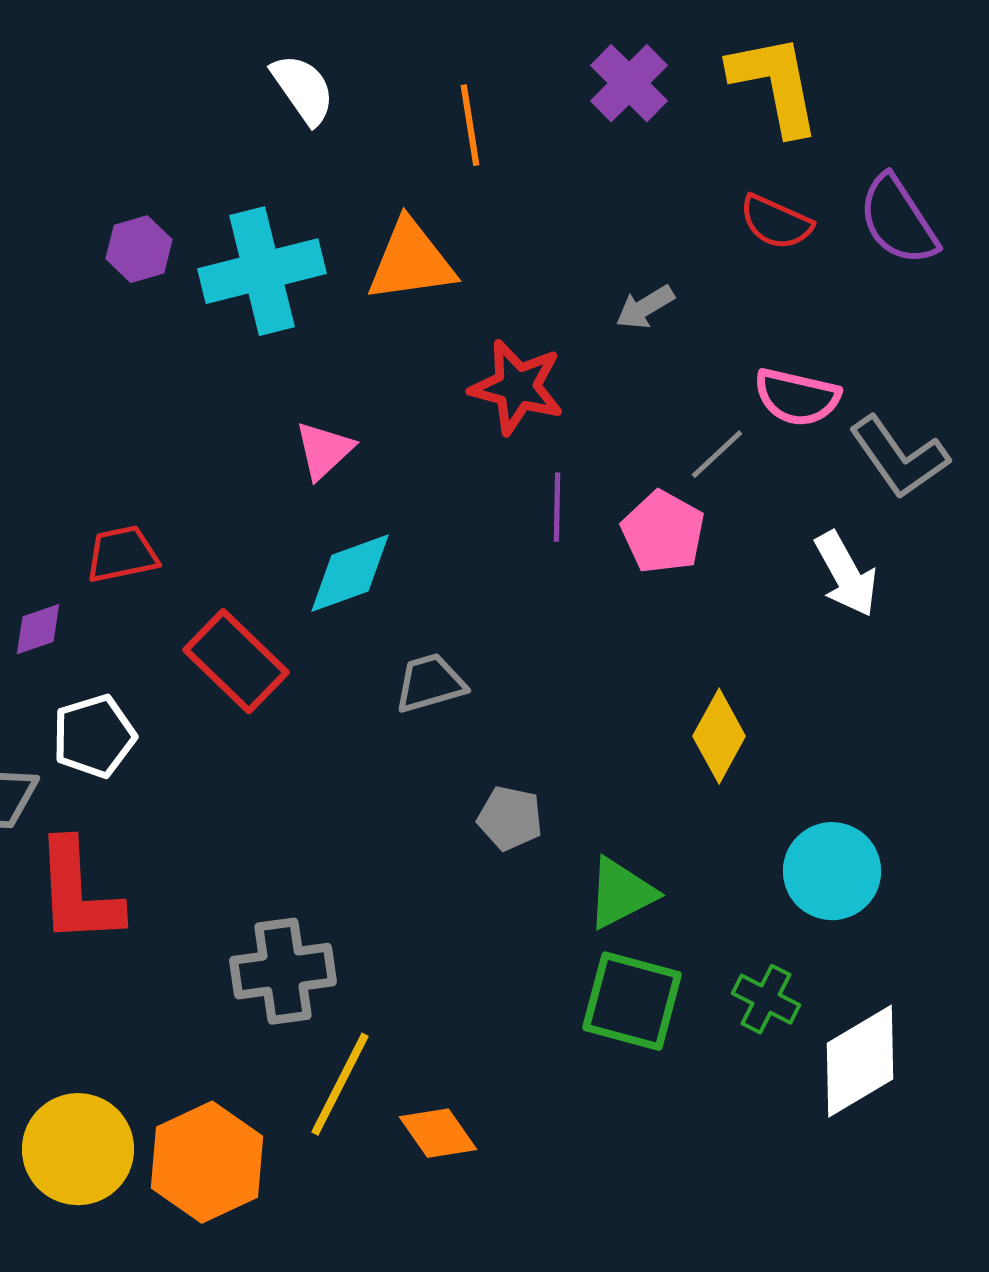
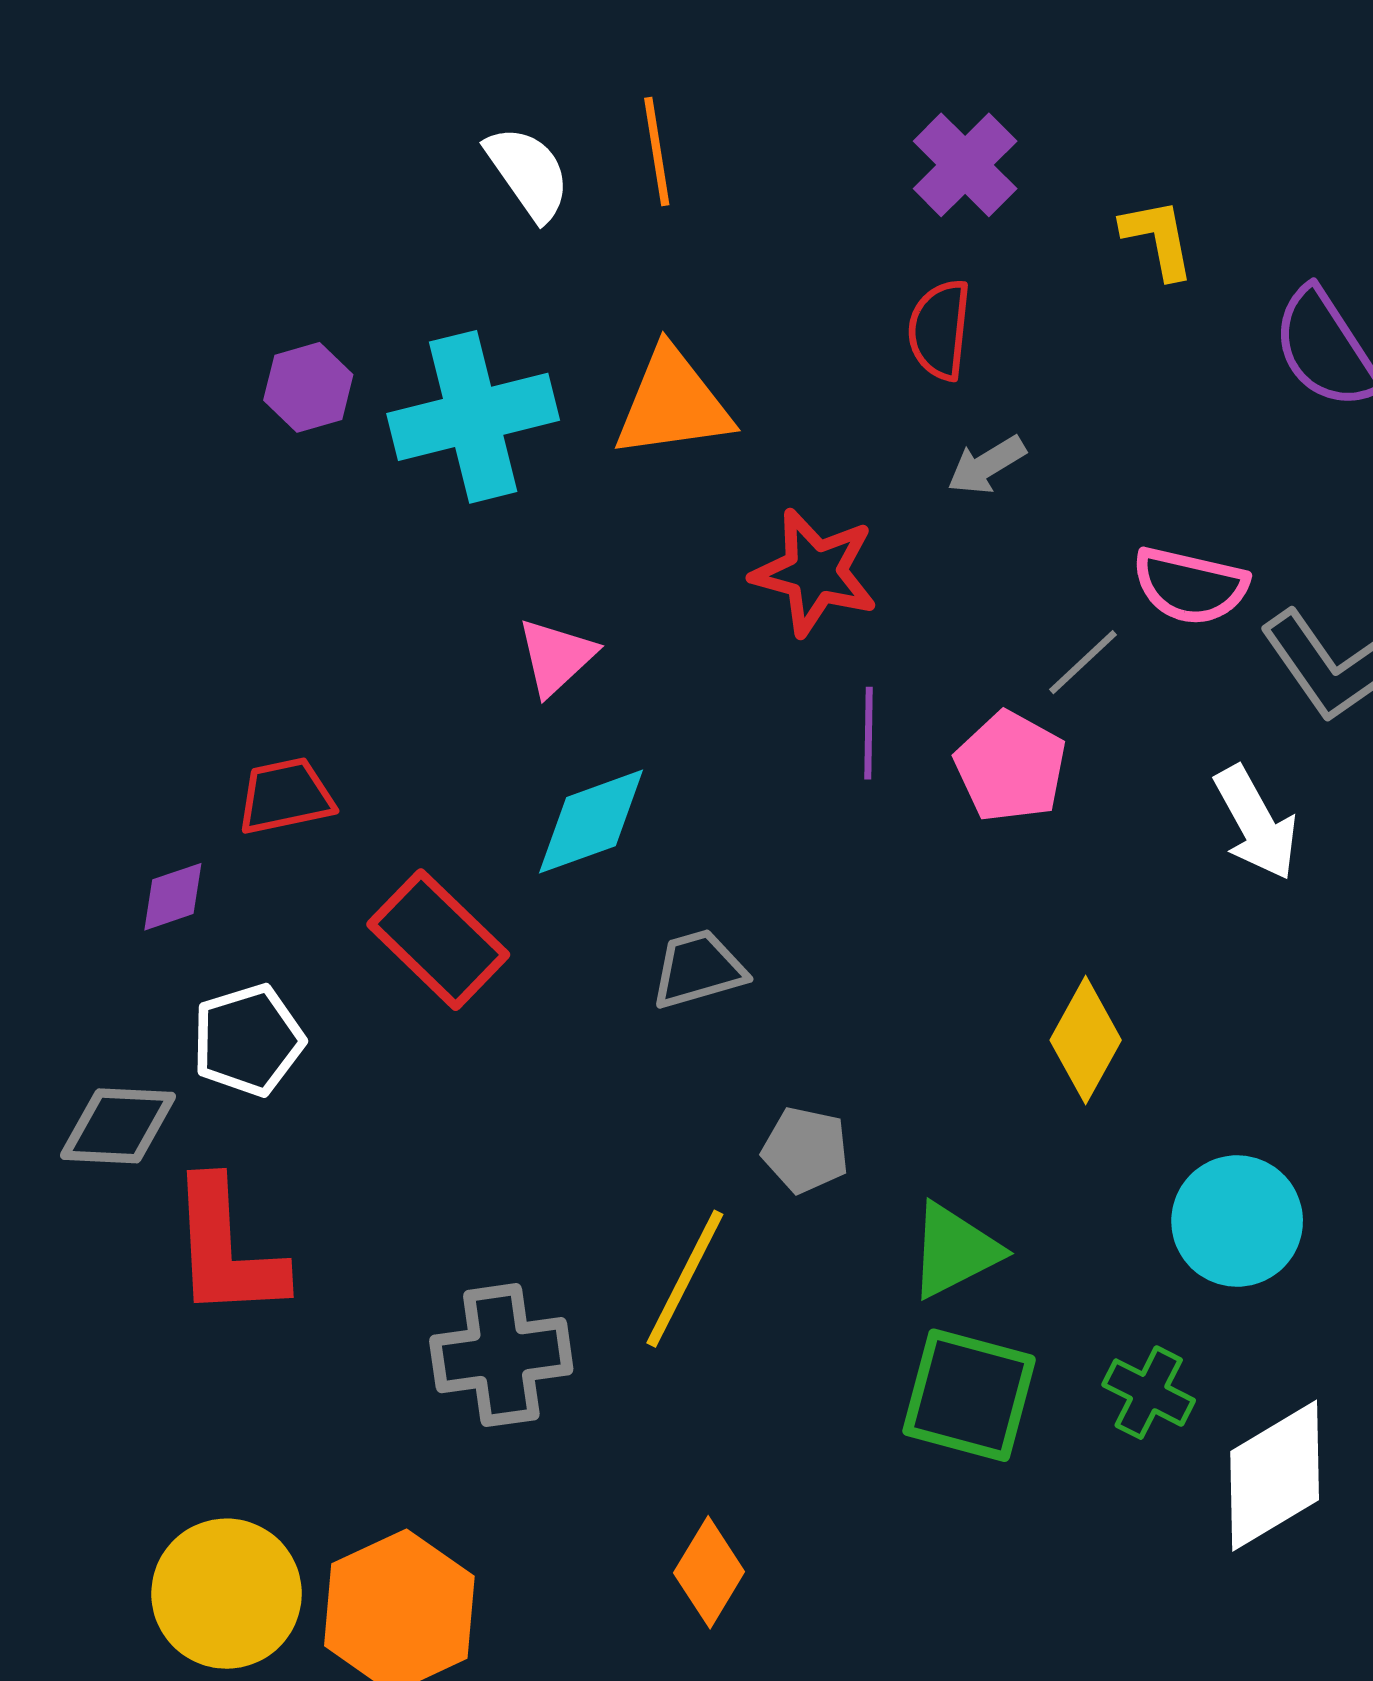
yellow L-shape: (775, 84) -> (1158, 239), moved, size x0.6
orange line: (470, 125) -> (657, 151), moved
red semicircle: (776, 222) -> (940, 330), moved, turned 72
yellow line: (340, 1084) -> (685, 1279), moved
orange diamond: (438, 1133) -> (709, 1572), turned 66

